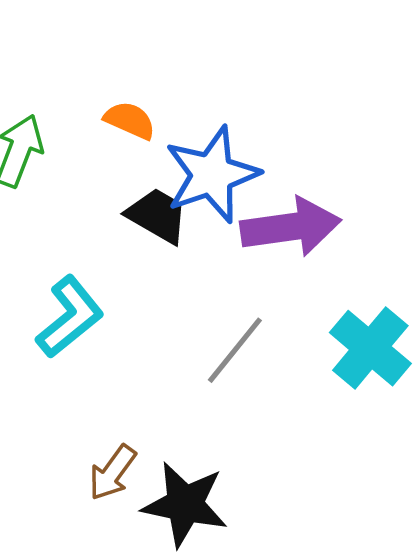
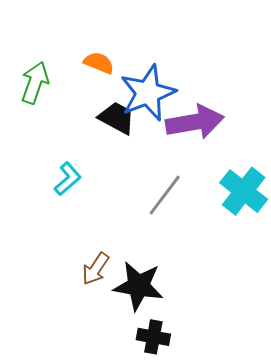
cyan L-shape: (70, 317) -> (68, 179), size x0.7

